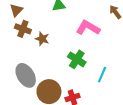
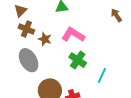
pink L-shape: (88, 28) -> (73, 35), moved
gray ellipse: (26, 75) -> (29, 60), moved

